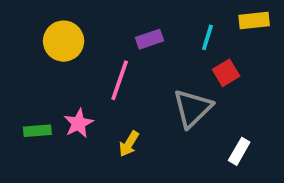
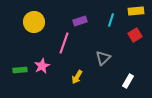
red square: (226, 73) -> (135, 35), moved
gray triangle: (192, 108) -> (103, 58), size x0.7
yellow arrow: (129, 144) -> (77, 77), moved

